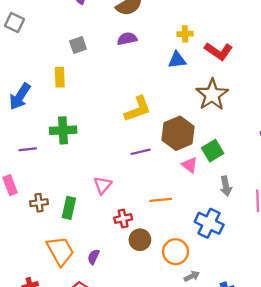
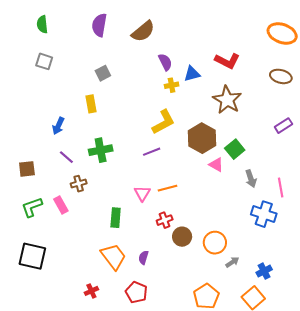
yellow cross: (185, 34) -> (172, 85), moved
purple semicircle: (127, 39) -> (165, 62), moved, turned 84
blue arrow: (20, 97) -> (58, 126), size x0.7
purple line: (28, 149) -> (66, 157), moved, turned 56
purple line: (140, 152) -> (152, 152), moved
orange line: (161, 200) -> (167, 188), moved
brown cross: (39, 203) -> (79, 184), moved
blue cross: (209, 223) -> (264, 214), moved

